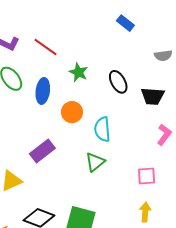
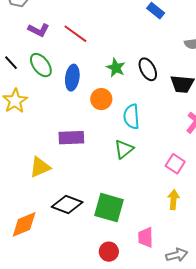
green star: (79, 72) -> (116, 68), moved
purple rectangle: (42, 151) -> (71, 138), turned 35
pink square: (147, 176) -> (175, 164), turned 36

